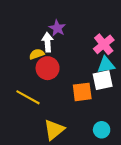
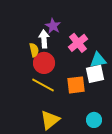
pink cross: (104, 44) -> (78, 43), moved
yellow semicircle: (37, 54) -> (34, 50), turned 96
yellow line: (28, 97) -> (43, 85), moved

